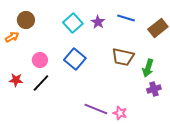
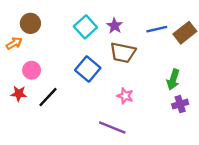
blue line: (126, 18) -> (157, 29), moved, turned -30
brown trapezoid: (123, 57) -> (123, 53), moved
pink circle: (40, 60) -> (32, 70), moved
pink star: (120, 113) -> (125, 96), moved

